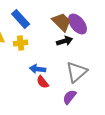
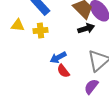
blue arrow: (38, 69) -> (58, 57), turned -35

